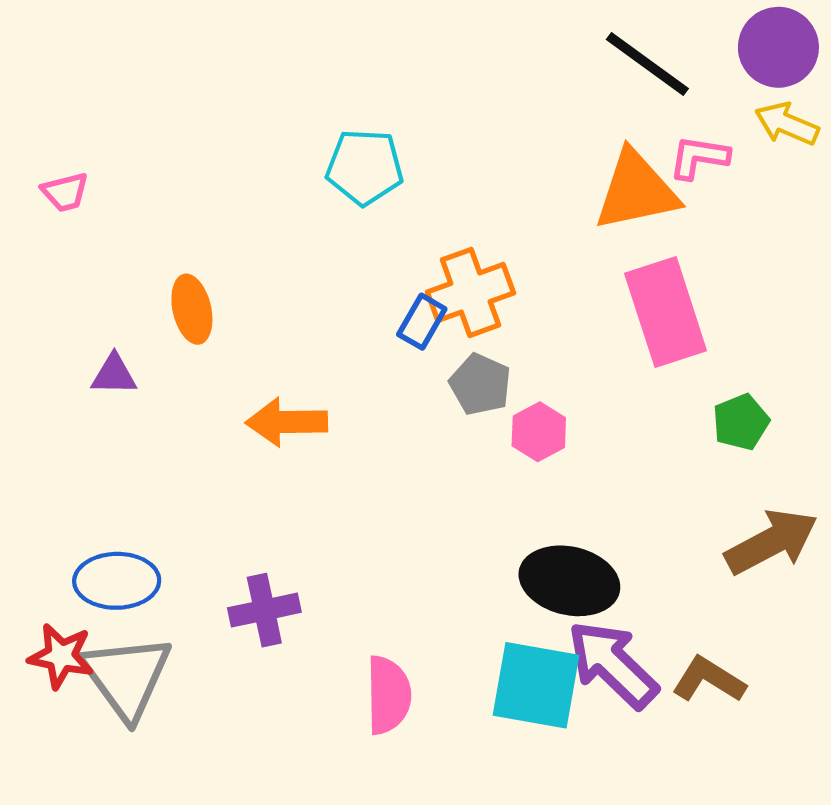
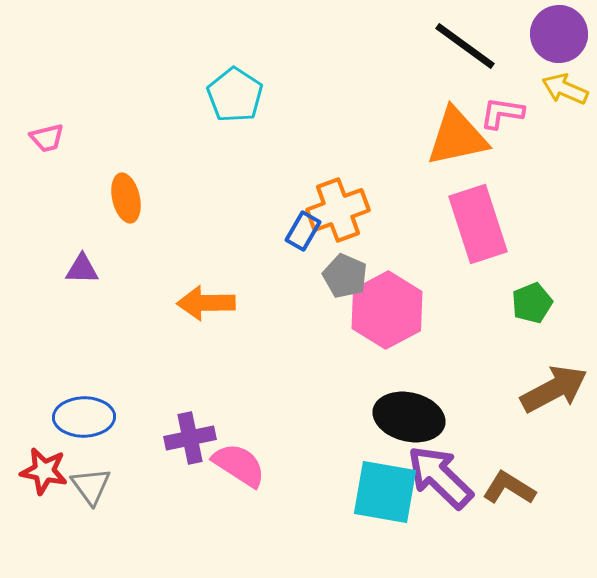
cyan pentagon: (365, 167) -> (235, 95), moved, turned 30
orange ellipse: (192, 309) -> (126, 198), moved
pink hexagon: (539, 432) -> (387, 310), size x1.8
gray triangle: (126, 677) -> (91, 486), size x0.6
pink semicircle: (388, 695) -> (239, 465), moved, turned -56

